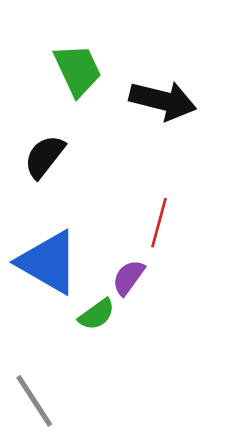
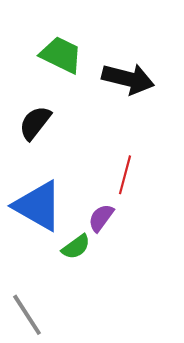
green trapezoid: (78, 70) -> (61, 55), turned -39

